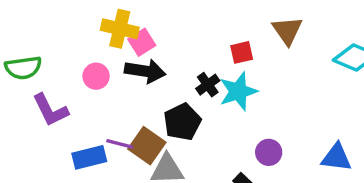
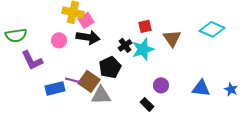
brown triangle: (287, 30) -> (172, 38), moved

